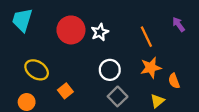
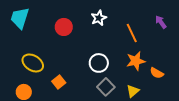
red circle: (71, 30) -> (64, 27), size x0.7
white star: (100, 32) -> (99, 18), moved
orange semicircle: (174, 81) -> (157, 73), turned -40
yellow triangle: (157, 101) -> (133, 91), moved

